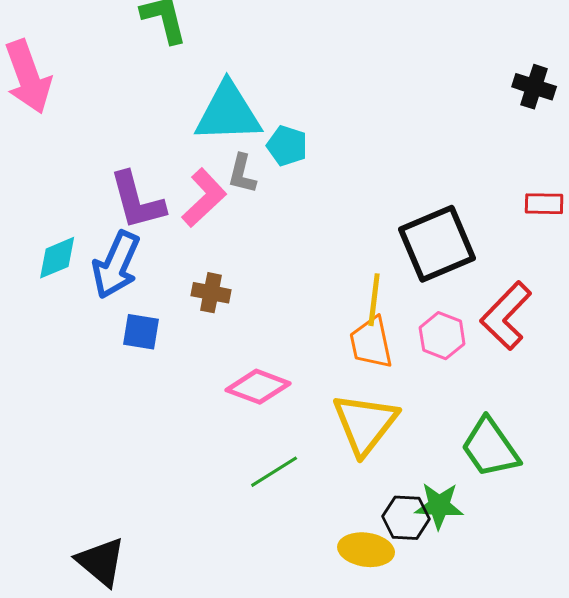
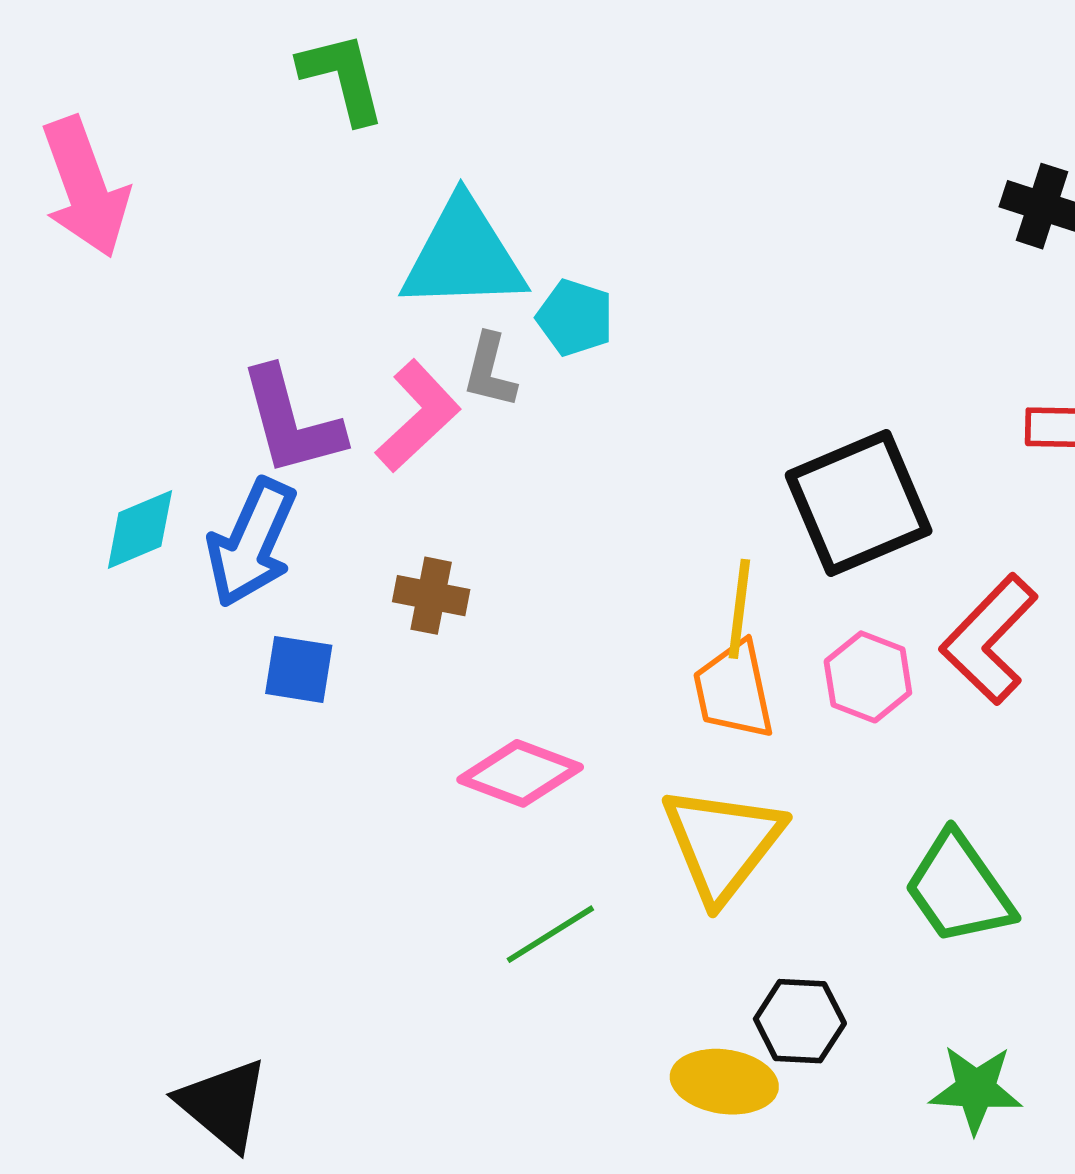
green star: (439, 506) -> (976, 1089), moved

